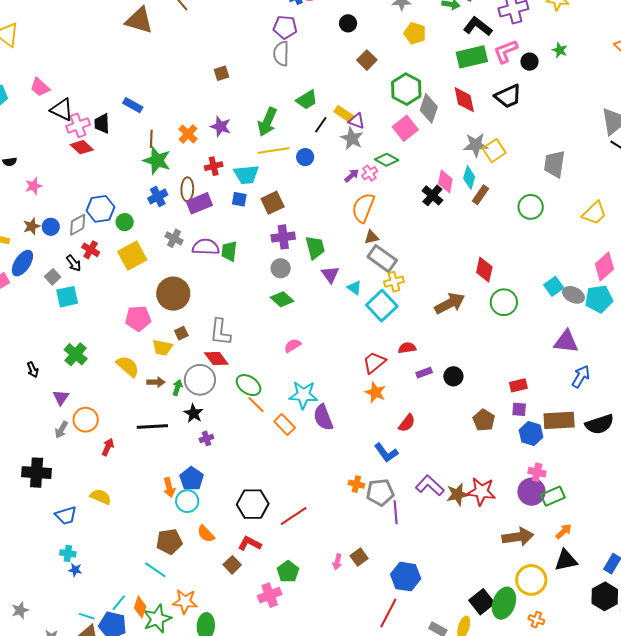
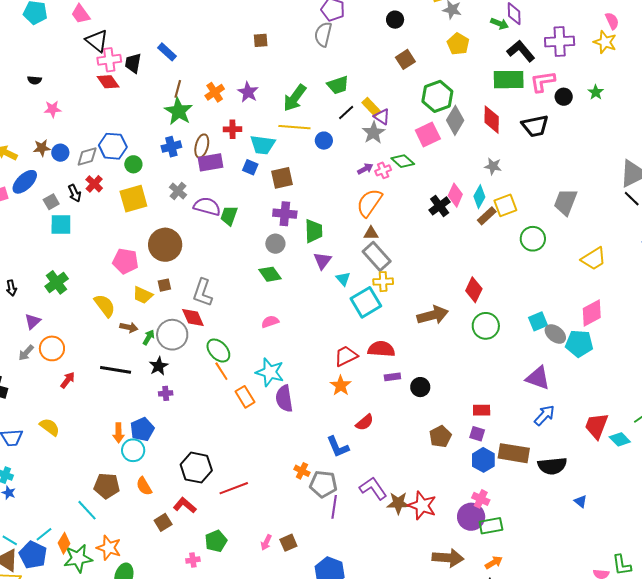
gray star: (476, 145) -> (493, 166), size x0.7
yellow square: (494, 151) -> (505, 205), moved
red semicircle: (407, 348) -> (381, 349), size x1.5
pink cross: (270, 595) -> (193, 560), size x0.6

